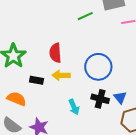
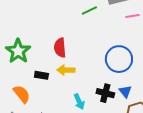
blue circle: (98, 67) -> (119, 59), moved
orange semicircle: (17, 99) -> (22, 94), turned 30

